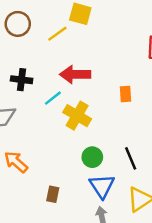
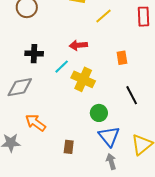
yellow line: (57, 34) -> (103, 16), moved
red arrow: (75, 74) -> (78, 45), size x0.7
black line: (131, 158) -> (132, 95), moved

